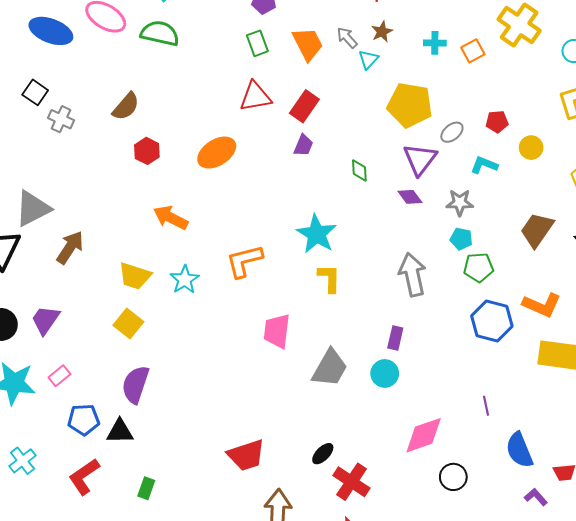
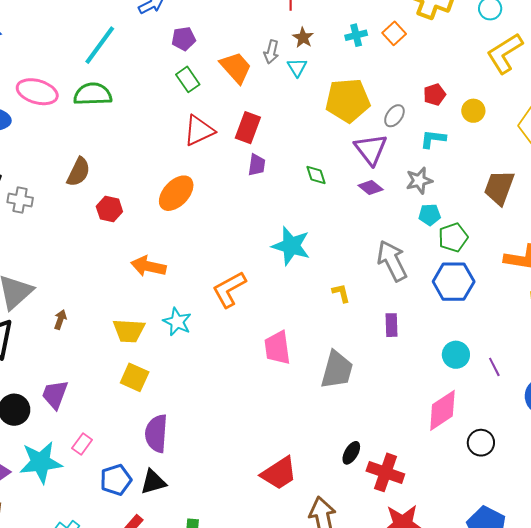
gray arrow: (347, 38) -> (271, 52), turned -110
brown arrow: (70, 247) -> (60, 320), size x0.6
yellow L-shape: (329, 278) -> (341, 293), moved, size x0.7
blue hexagon: (492, 321) -> (454, 282), moved
cyan circle: (385, 373) -> (456, 355), moved

